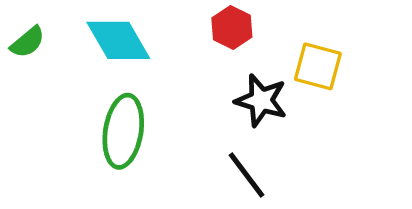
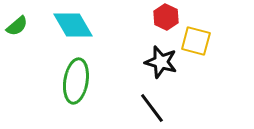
red hexagon: (232, 27) -> (166, 17), moved

